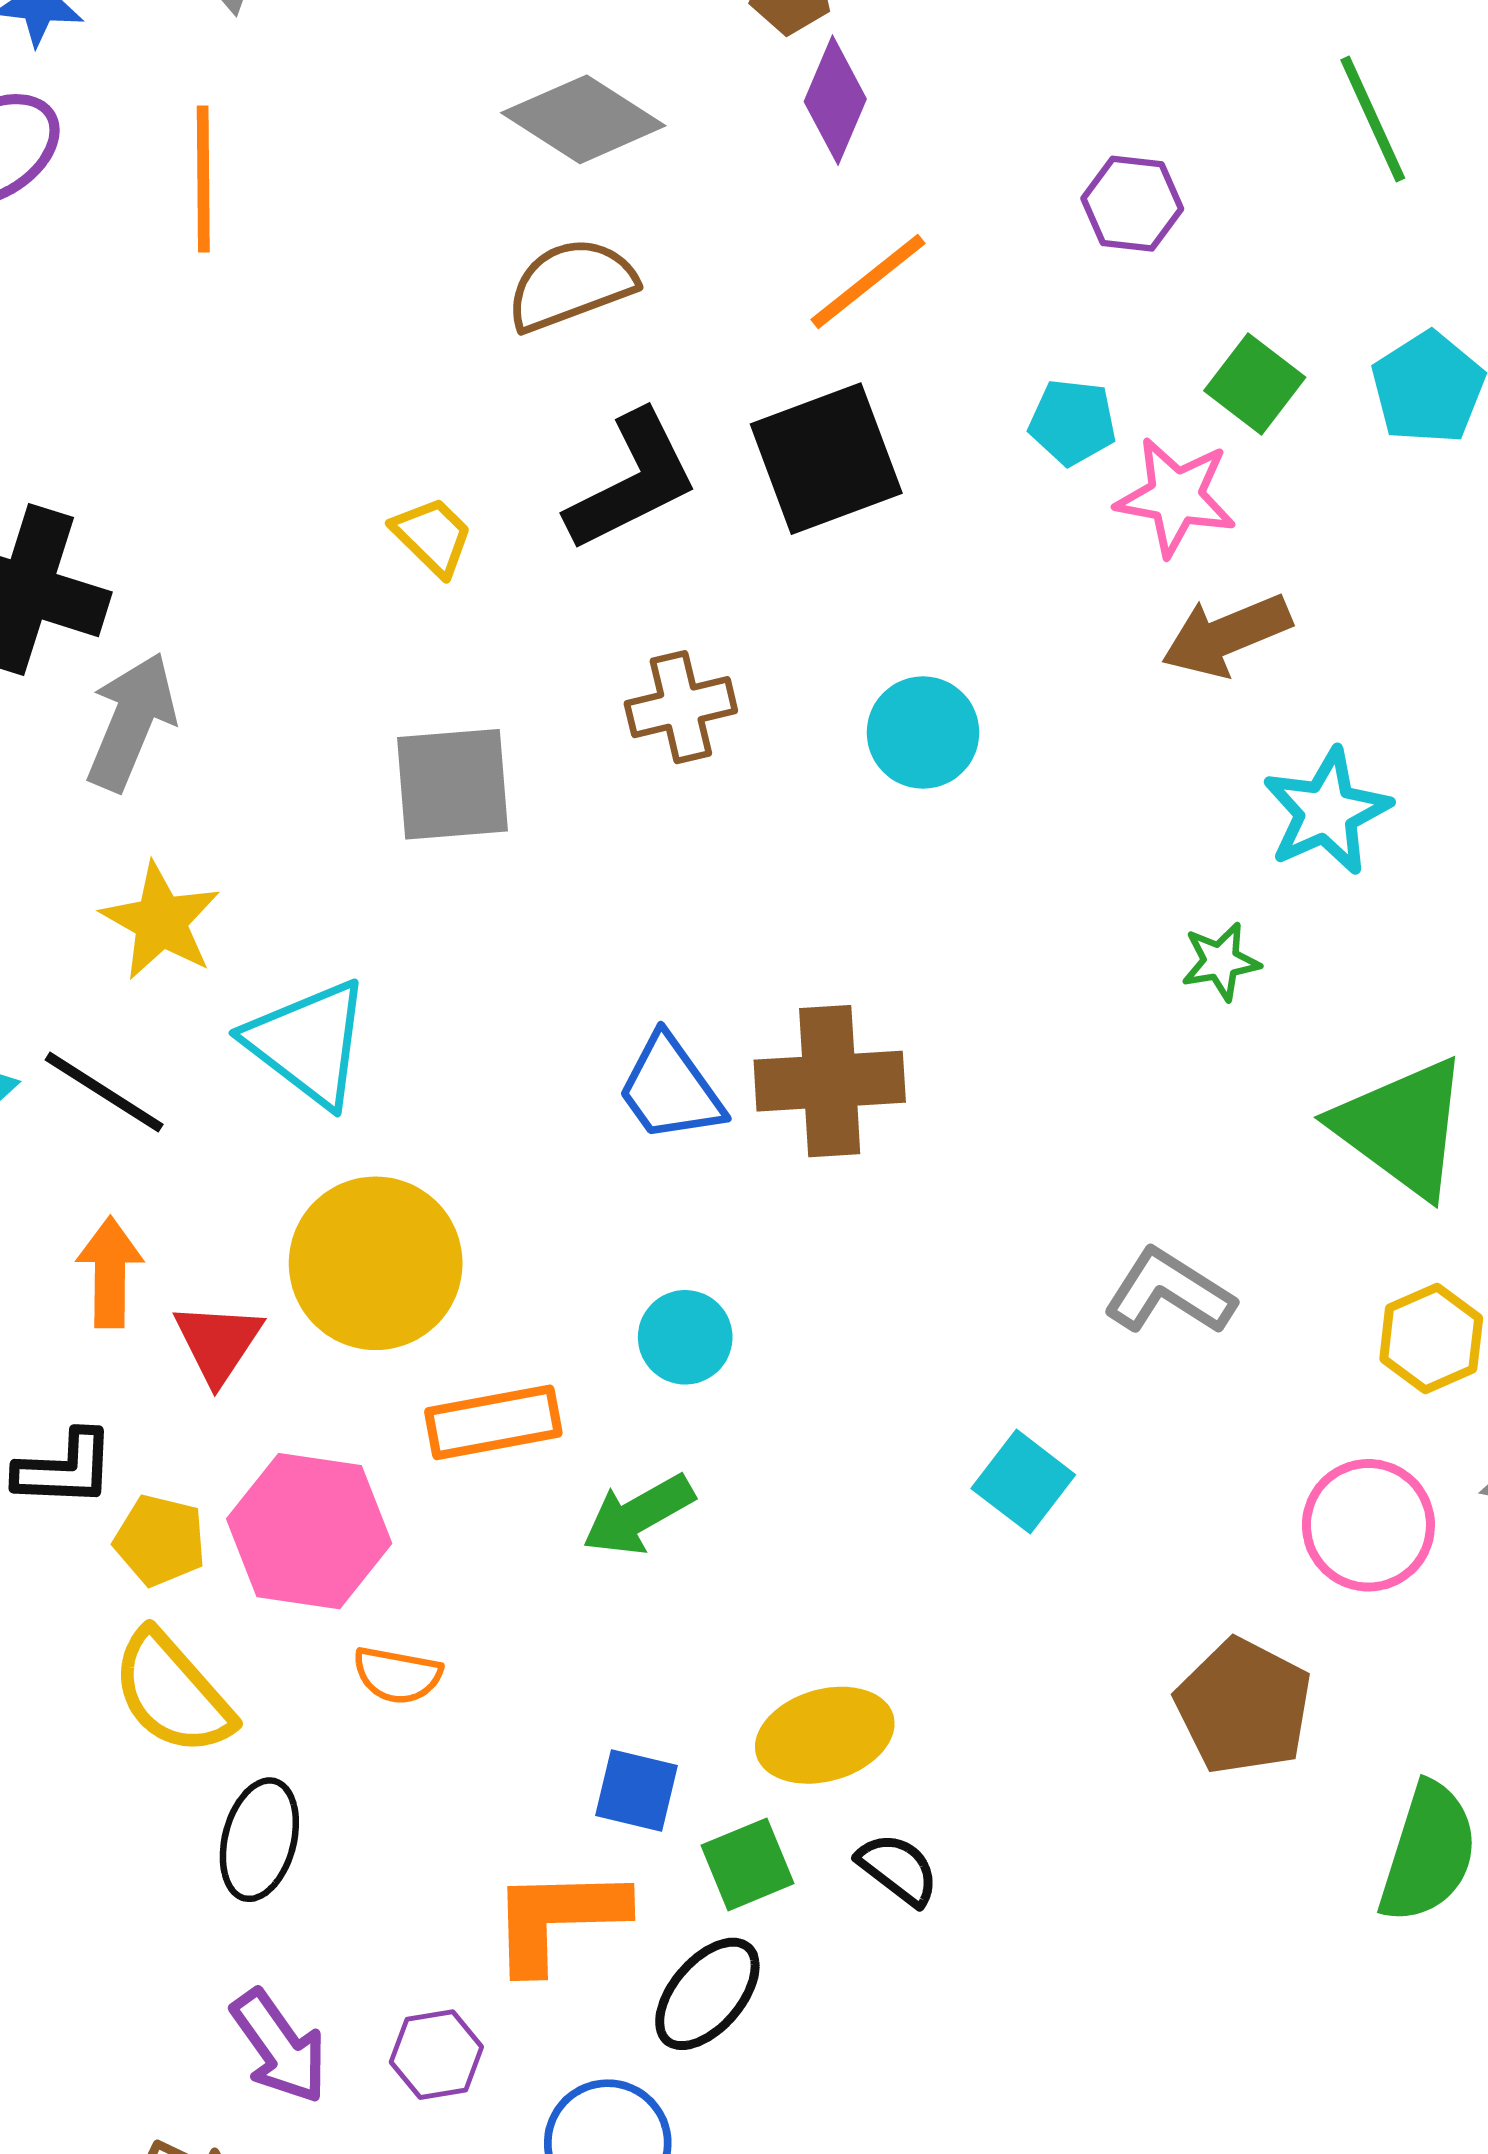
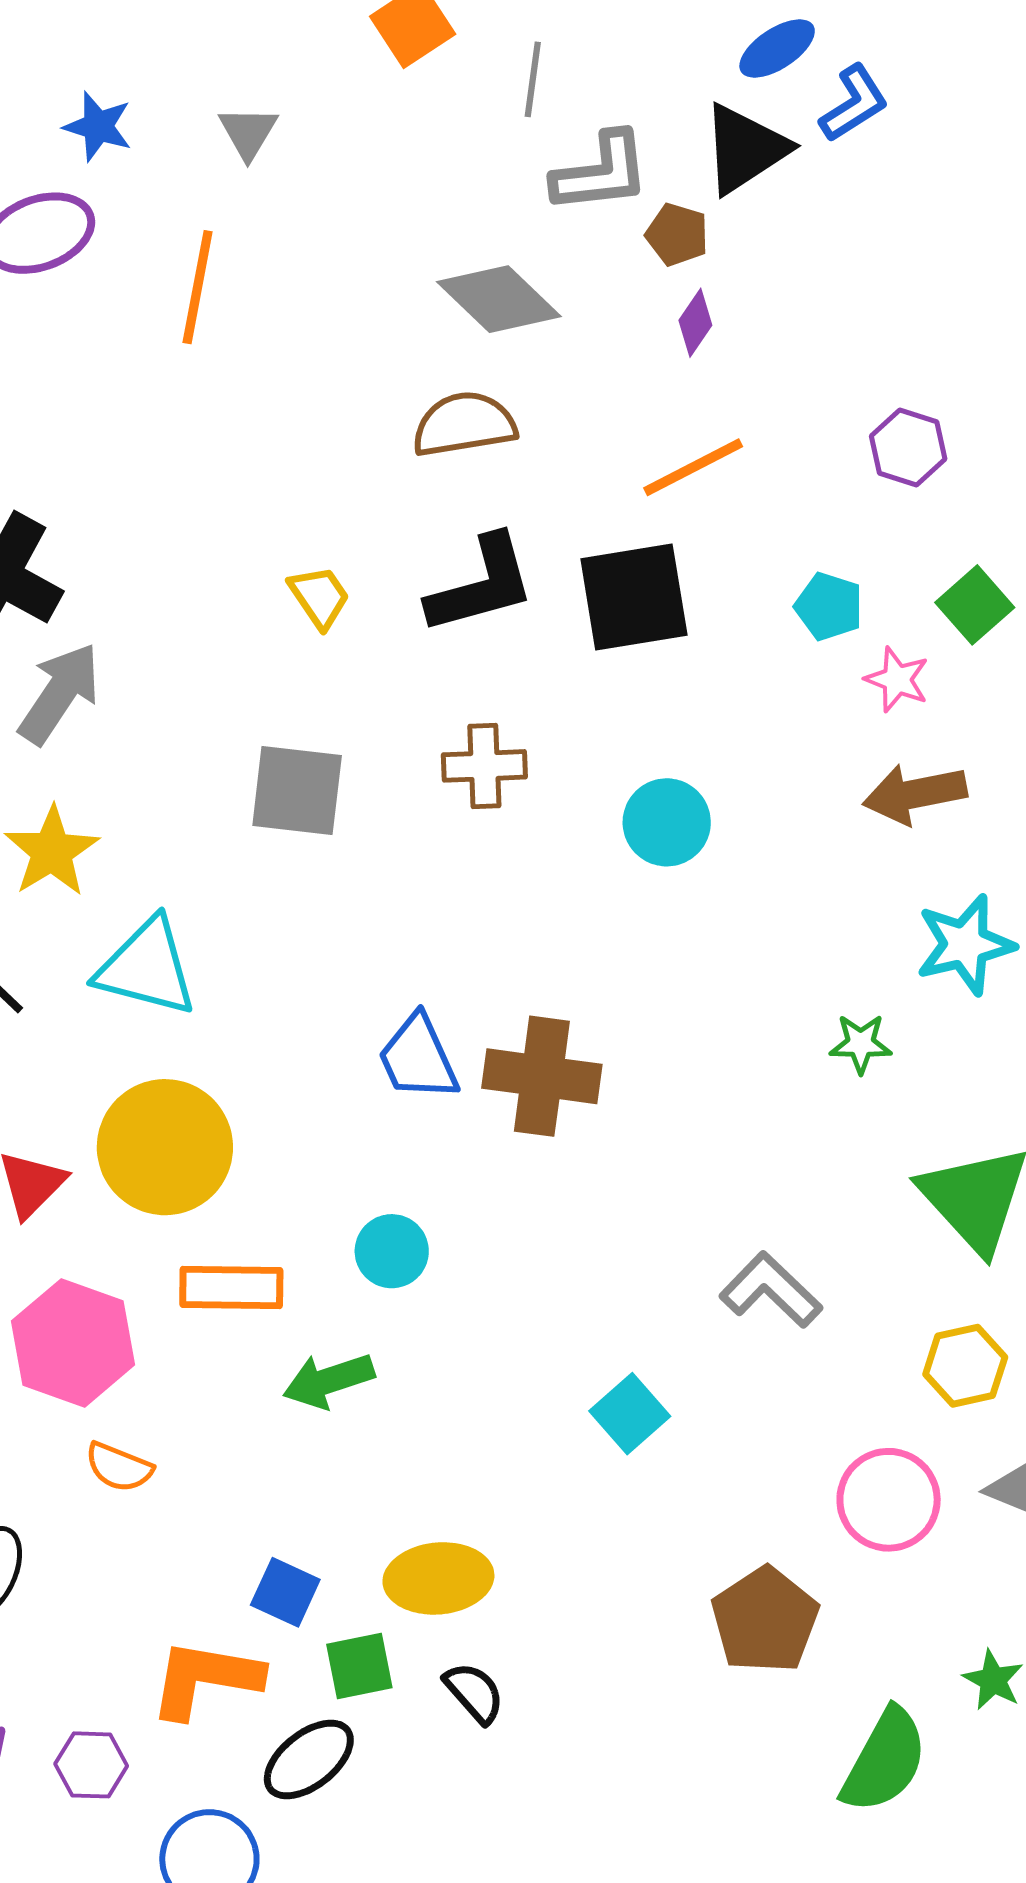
purple diamond: (835, 100) -> (695, 323), size x0.7
pink star: (1176, 497) -> (897, 680), size x0.7
cyan triangle: (308, 1043) -> (147, 967), turned -34

